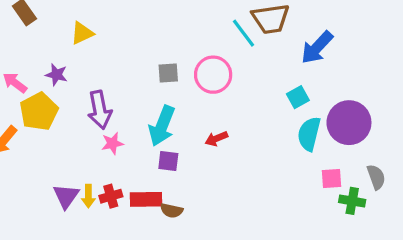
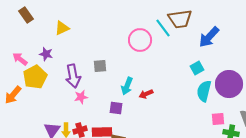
gray square: (168, 73) -> (100, 66), moved
pink circle: (213, 75) -> (140, 40), moved
cyan arrow: (162, 126) -> (127, 86), moved, size x0.7

